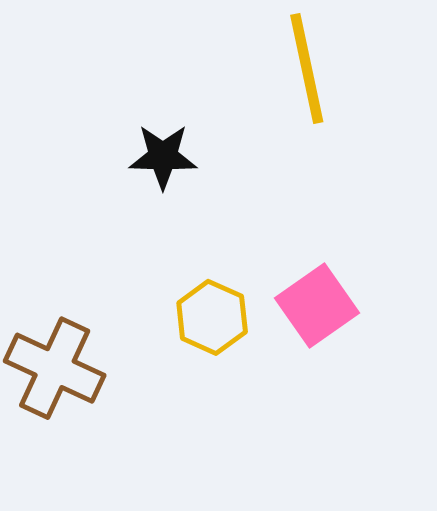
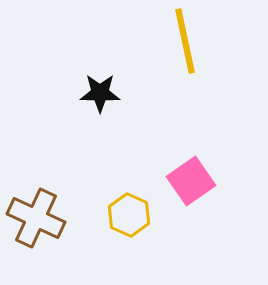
yellow hexagon: (212, 317) -> (129, 215), moved

